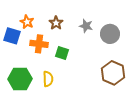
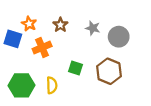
orange cross: (39, 44) -> (42, 48), turned -30
green square: (62, 53) -> (76, 68), moved
brown hexagon: (113, 73) -> (109, 71), moved

